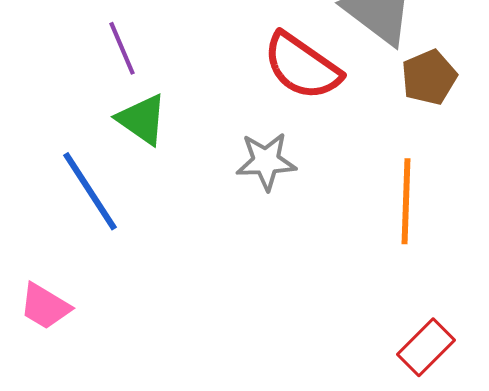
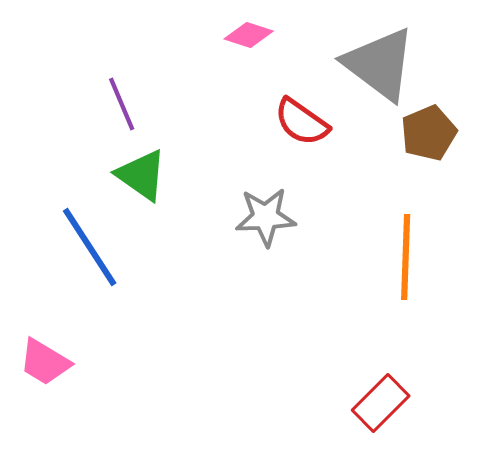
red semicircle: (302, 66) -> (302, 122), size x0.7
red rectangle: (426, 347) -> (381, 403), moved

